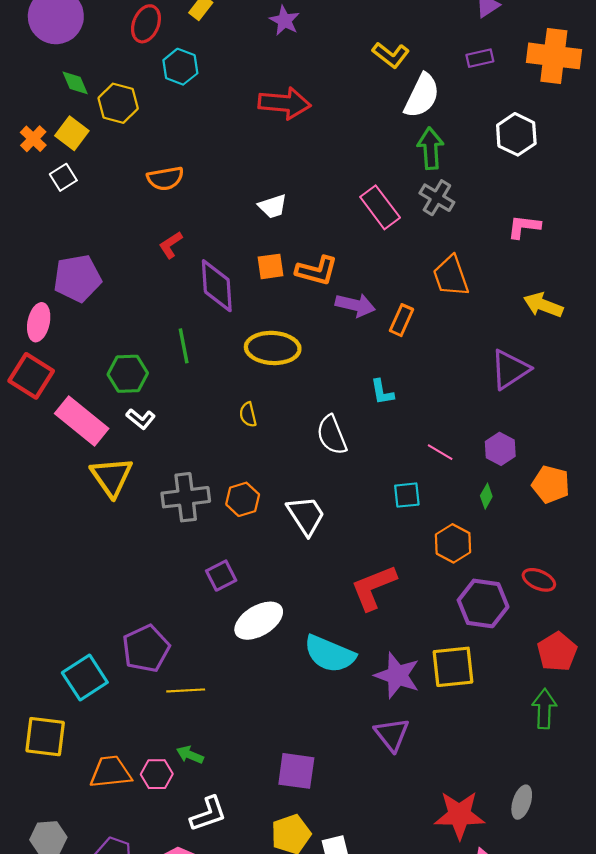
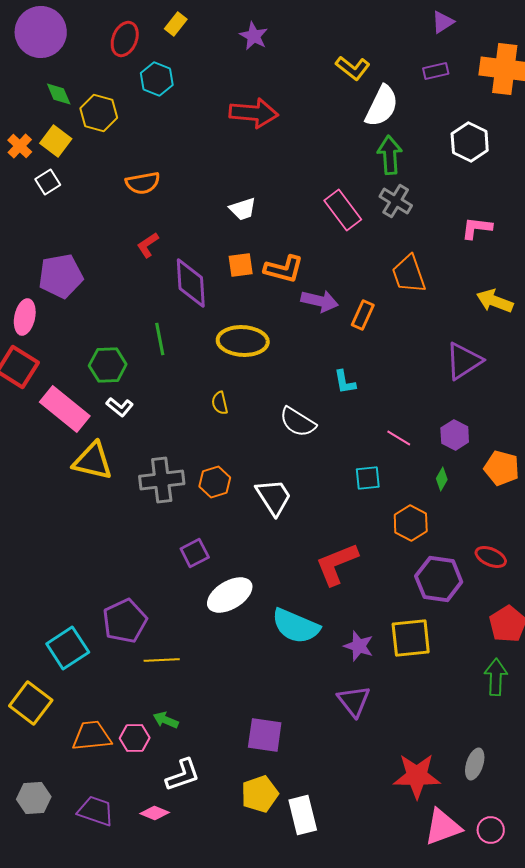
white semicircle: (332, 435) -> (298, 422), turned -36
yellow triangle: (112, 477) -> (93, 461), turned -42
purple star: (397, 675) -> (359, 646), size x0.7
yellow square: (45, 737) -> (31, 703), turned 30

